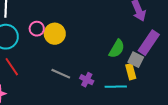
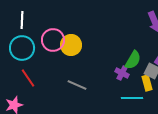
pink circle: (37, 29) -> (53, 40), size x1.5
purple cross: (87, 80) -> (122, 73), moved

